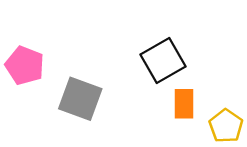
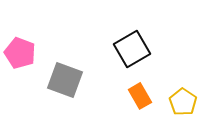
orange rectangle: (184, 104) -> (140, 96), moved, turned -30

